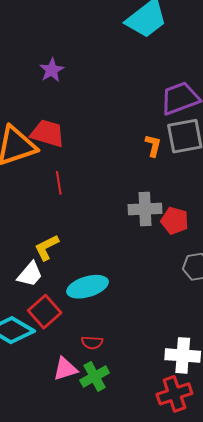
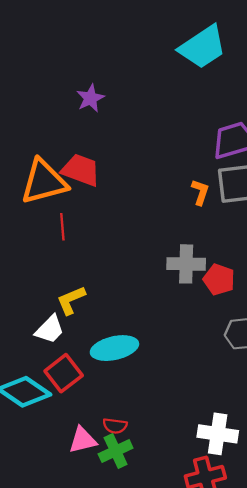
red line: (59, 183) -> (62, 227), moved
red semicircle: (92, 343) -> (115, 426), moved

